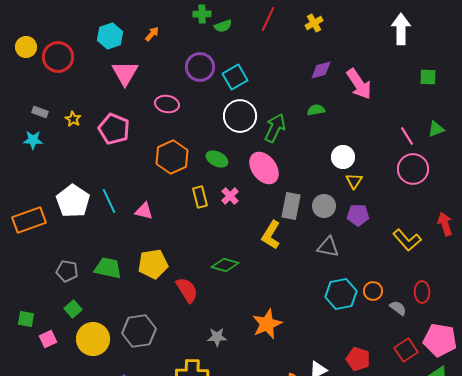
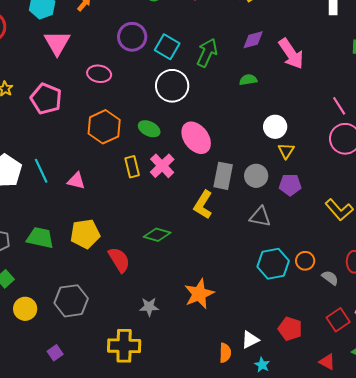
cyan square: (235, 77) -> (167, 47), turned -30
green arrow: (275, 128) -> (207, 53), moved
pink cross: (230, 196) -> (162, 166), size x1.4
yellow circle: (93, 339) -> (25, 309), size x0.7

